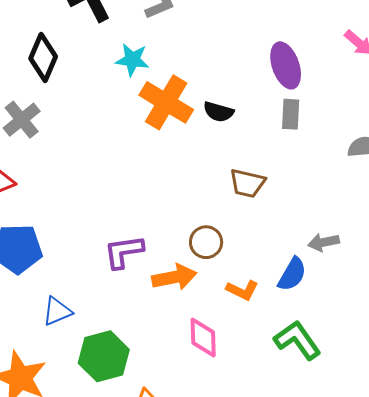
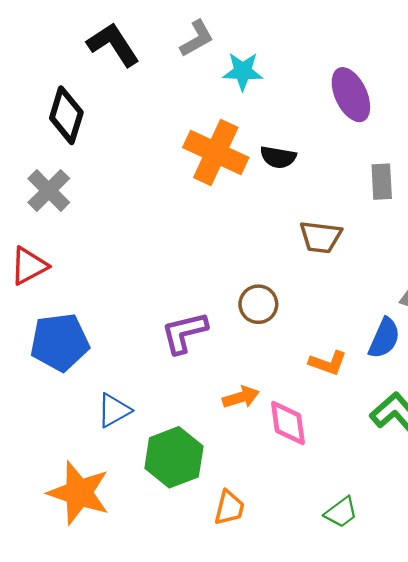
cyan star: (132, 60) -> (243, 71), moved
gray rectangle: (291, 114) -> (382, 182), moved
brown circle: (206, 242) -> (258, 304), moved
orange arrow: (174, 277) -> (241, 397), moved, size x0.7

